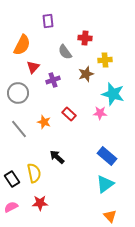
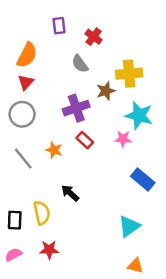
red cross: (85, 38) -> (93, 37), moved, turned 32
yellow cross: (105, 60) -> (129, 74), size x1.5
red triangle: (33, 67) -> (26, 82), moved
purple cross: (53, 80) -> (76, 108), moved, size x1.5
blue rectangle: (107, 156) -> (143, 180), moved
black rectangle: (12, 179) -> (15, 220), turned 35
orange triangle: (110, 216) -> (135, 266), turned -32

